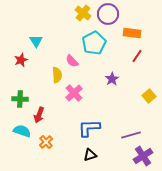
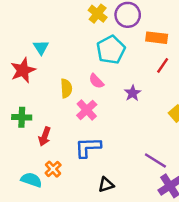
red star: (21, 60) -> (23, 70), size x1.5
pink semicircle: (72, 61) -> (96, 81), moved
blue L-shape: (89, 128) -> (88, 147), moved
cyan semicircle: (22, 131) -> (31, 180), moved
purple line: (131, 135) -> (155, 161), turned 48

